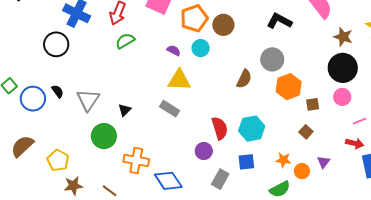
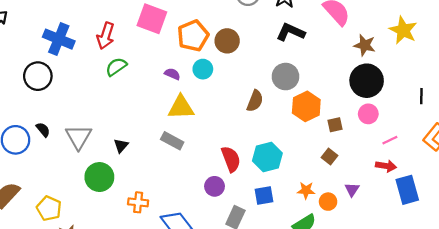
orange cross: (136, 160) -> (138, 202), size x0.7

